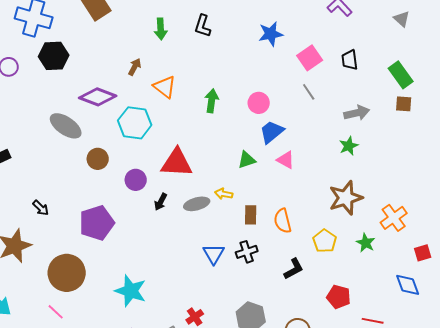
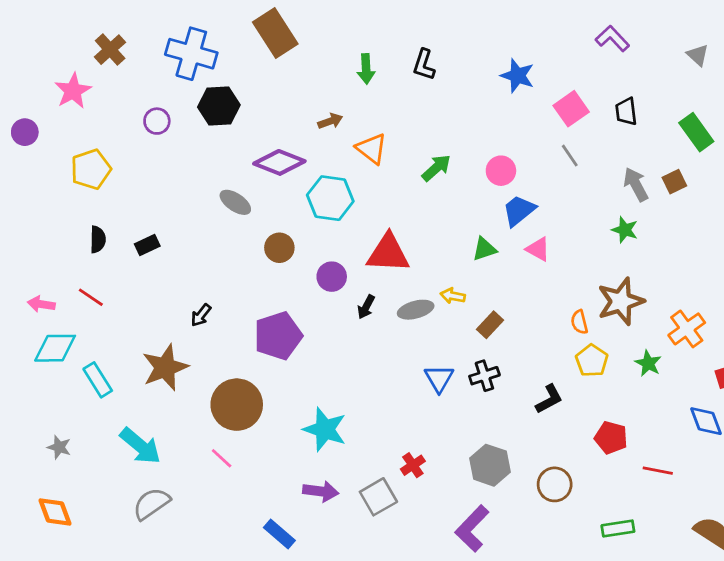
blue star: (271, 34) -> (517, 76), turned 30
brown arrow: (135, 67) -> (330, 121), turned 42
green arrow: (212, 101) -> (436, 168), turned 40
brown square: (404, 104) -> (674, 182), moved, turned -30
gray arrow: (357, 113) -> (636, 184), turned -105
gray ellipse: (66, 126) -> (235, 202), size x0.7
green star: (349, 146) -> (625, 230), turned -30
black arrow: (41, 208) -> (201, 315), turned 84
brown rectangle: (251, 215) -> (490, 325), turned 42
orange semicircle: (283, 221) -> (579, 322), moved, size x0.7

